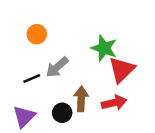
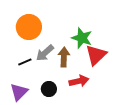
orange circle: (37, 34) -> (29, 27), size x1.6
brown arrow: (81, 99) -> (64, 57), moved
red arrow: (114, 103) -> (79, 81), moved

